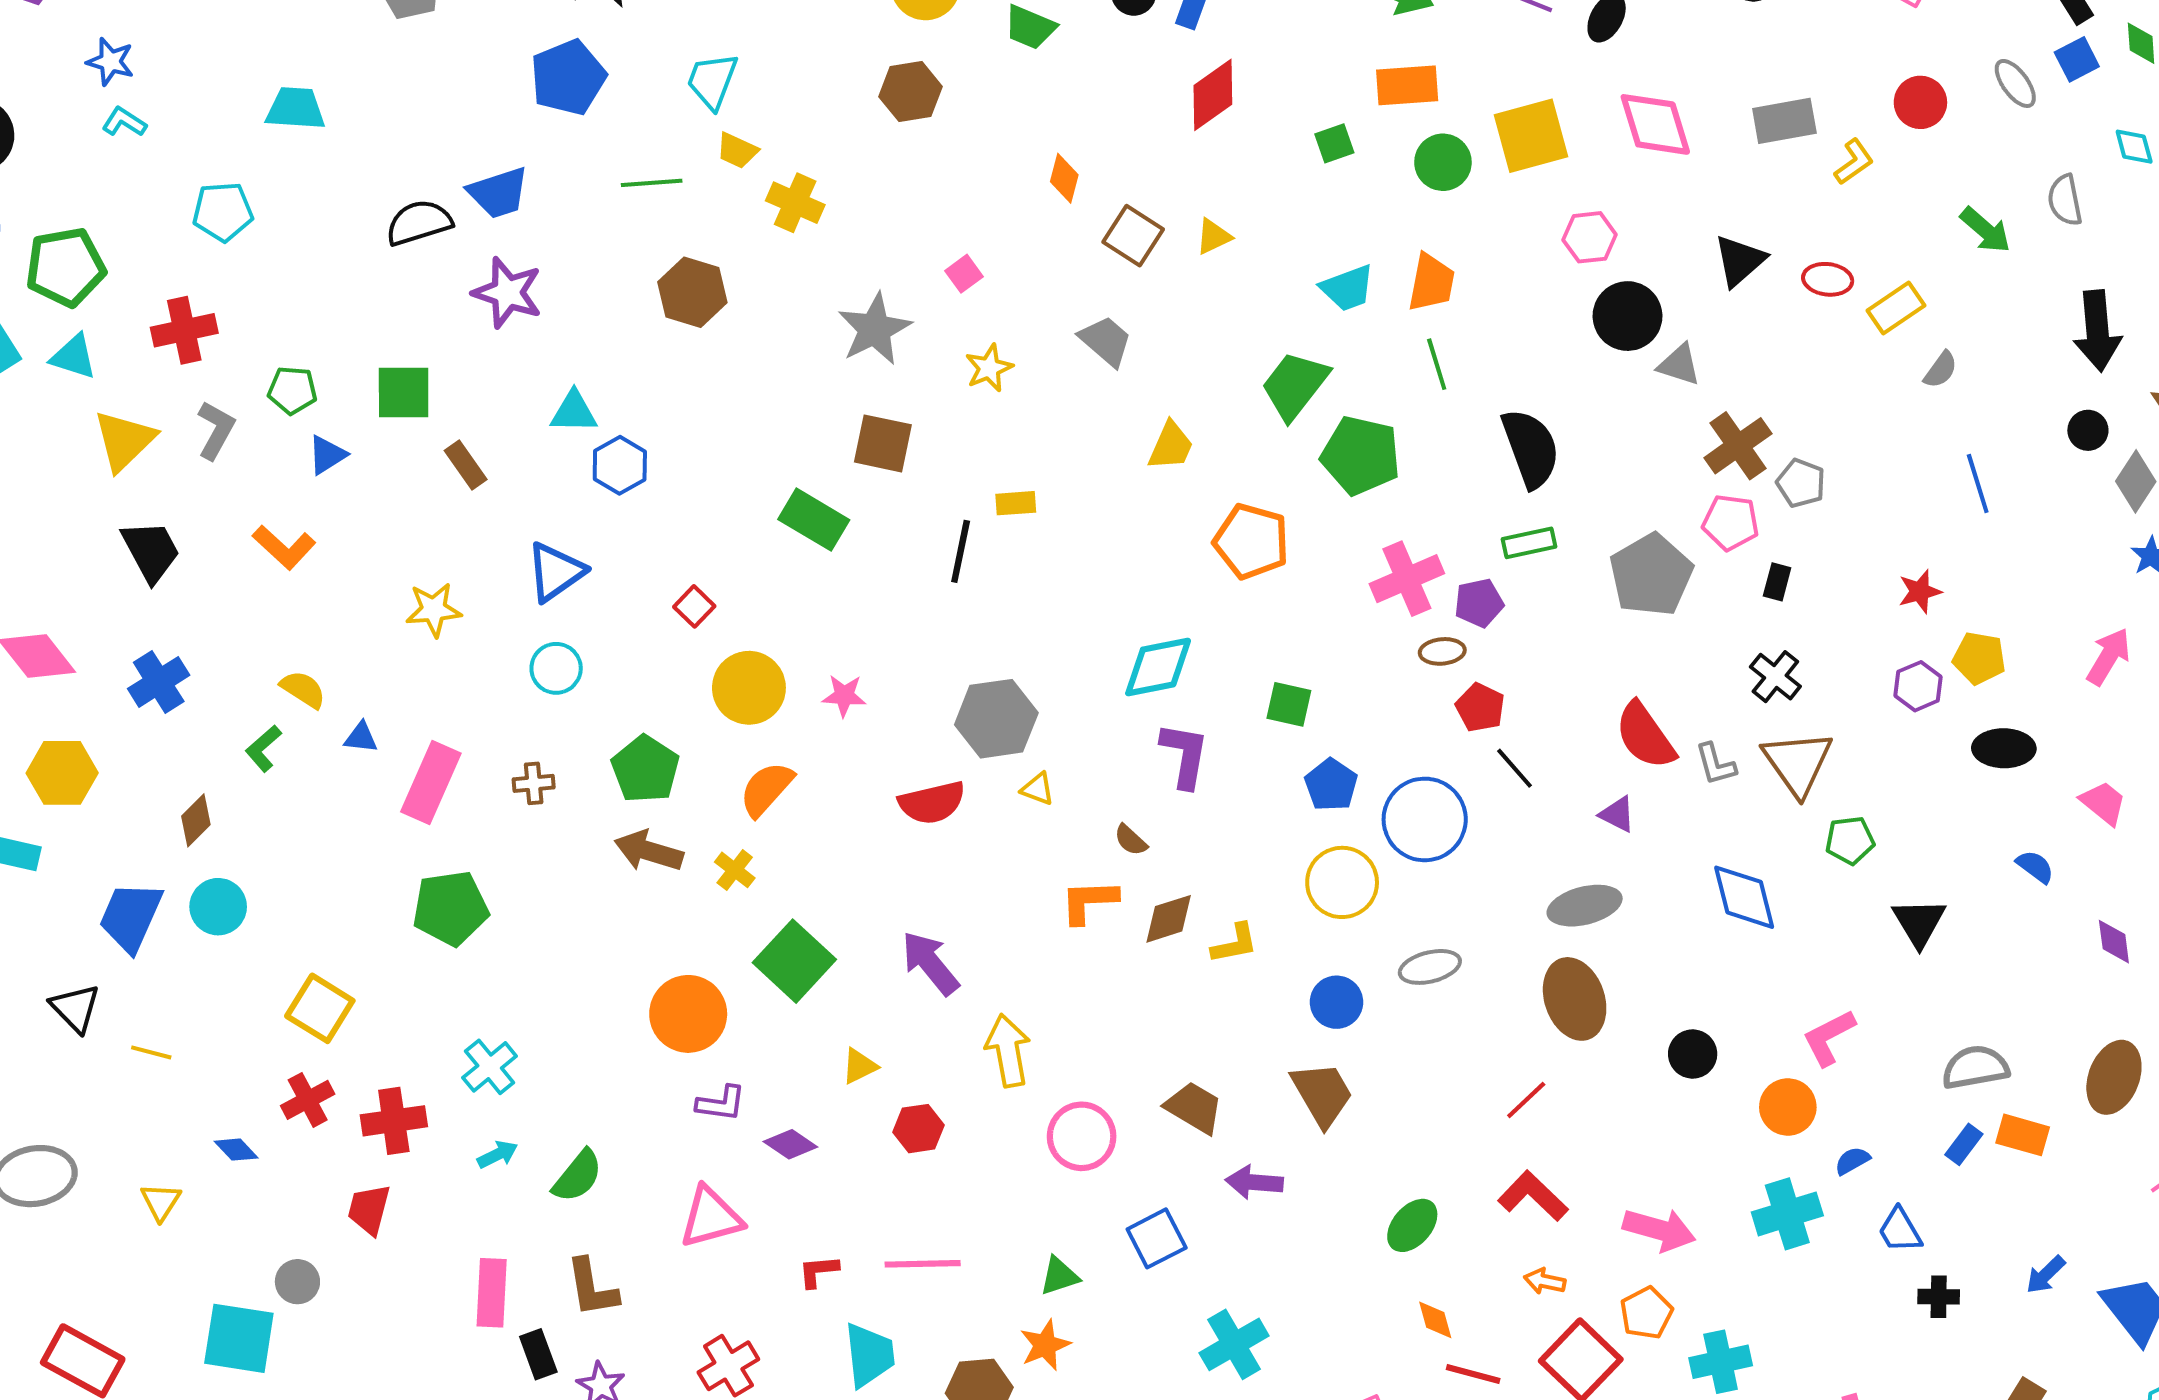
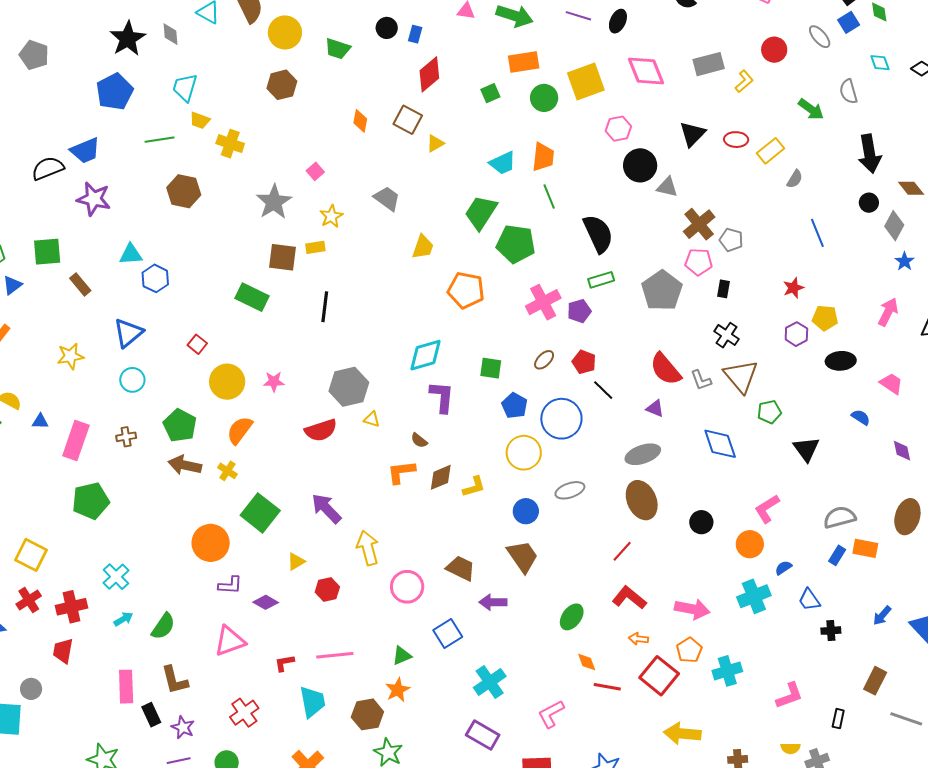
brown square: (1133, 236) -> (408, 120), moved
yellow rectangle: (1016, 503) -> (315, 247), moved
brown ellipse: (1442, 651) -> (544, 360), moved, turned -35

